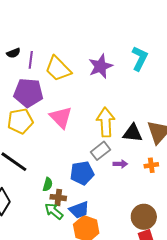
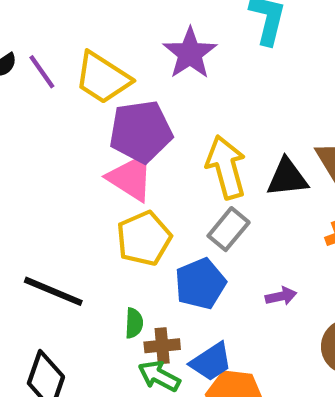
purple line: (31, 60) -> (42, 72), turned -30
purple pentagon: (28, 93) -> (141, 132), moved
yellow pentagon: (20, 121) -> (144, 238), moved
purple arrow: (120, 164) -> (281, 296), moved

